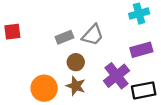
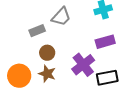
gray trapezoid: (93, 35) -> (61, 17), moved

